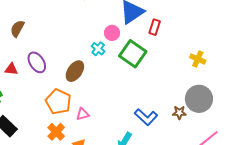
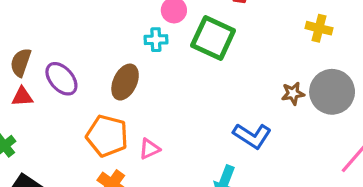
brown semicircle: (17, 29) -> (21, 62), moved
cyan cross: (98, 49) -> (156, 40), turned -32
brown star: (179, 113) -> (293, 93), moved

